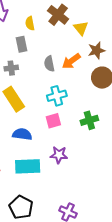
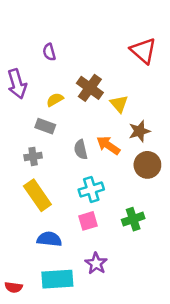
yellow semicircle: (30, 23) -> (55, 100), turned 72
gray rectangle: (22, 44) -> (45, 126), turned -56
orange arrow: (71, 61) -> (108, 145), turned 72
purple star: (59, 155) -> (96, 264), turned 30

